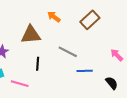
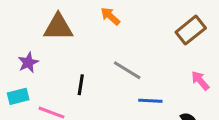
brown rectangle: (90, 20) -> (191, 30), moved
brown triangle: (31, 35) -> (58, 27), moved

